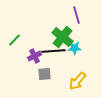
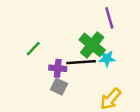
purple cross: (35, 56) -> (58, 68), turned 32
gray square: (45, 74) -> (59, 87), moved, turned 32

